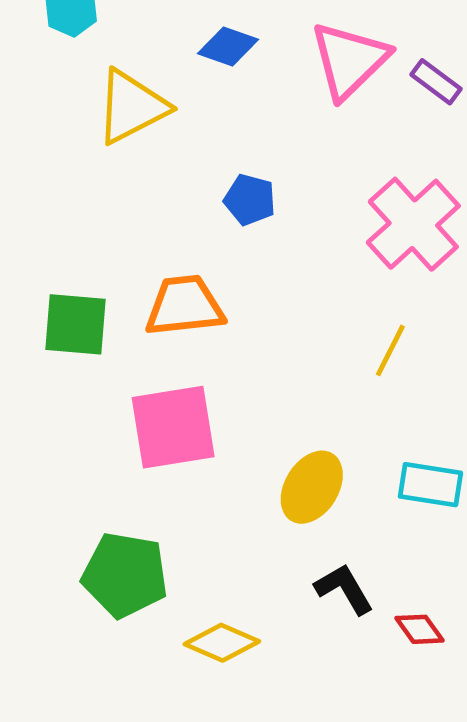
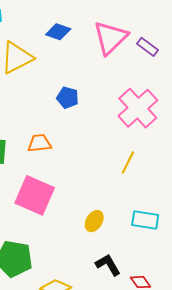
orange trapezoid: (185, 306) -> (40, 143), size x0.7
pink square: (173, 427) -> (35, 195), turned 33
yellow ellipse: (312, 487) -> (94, 221), size x0.7

